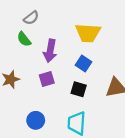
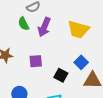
purple arrow: (50, 51) -> (44, 27), moved
blue square: (83, 63) -> (81, 62), moved

